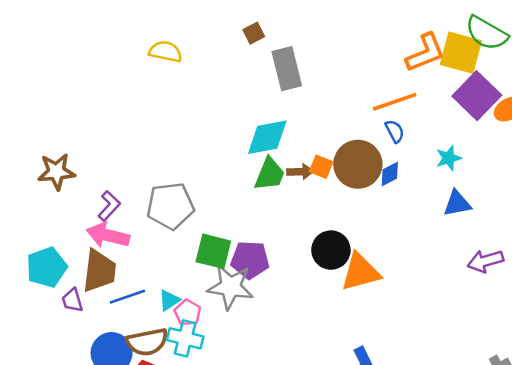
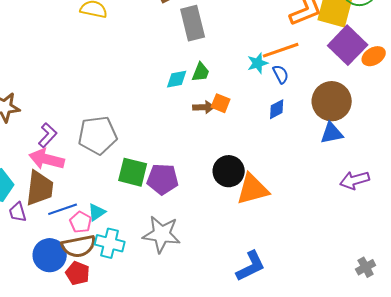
cyan diamond: (267, 137) -> (177, 79), size x0.6
cyan star: (449, 158) -> (258, 63), moved
brown circle: (358, 164) -> (332, 101), moved
green trapezoid: (270, 174) -> (201, 72), moved, size x0.7
gray star: (230, 287) -> (162, 234), moved
pink pentagon: (188, 313) -> (81, 222), moved

